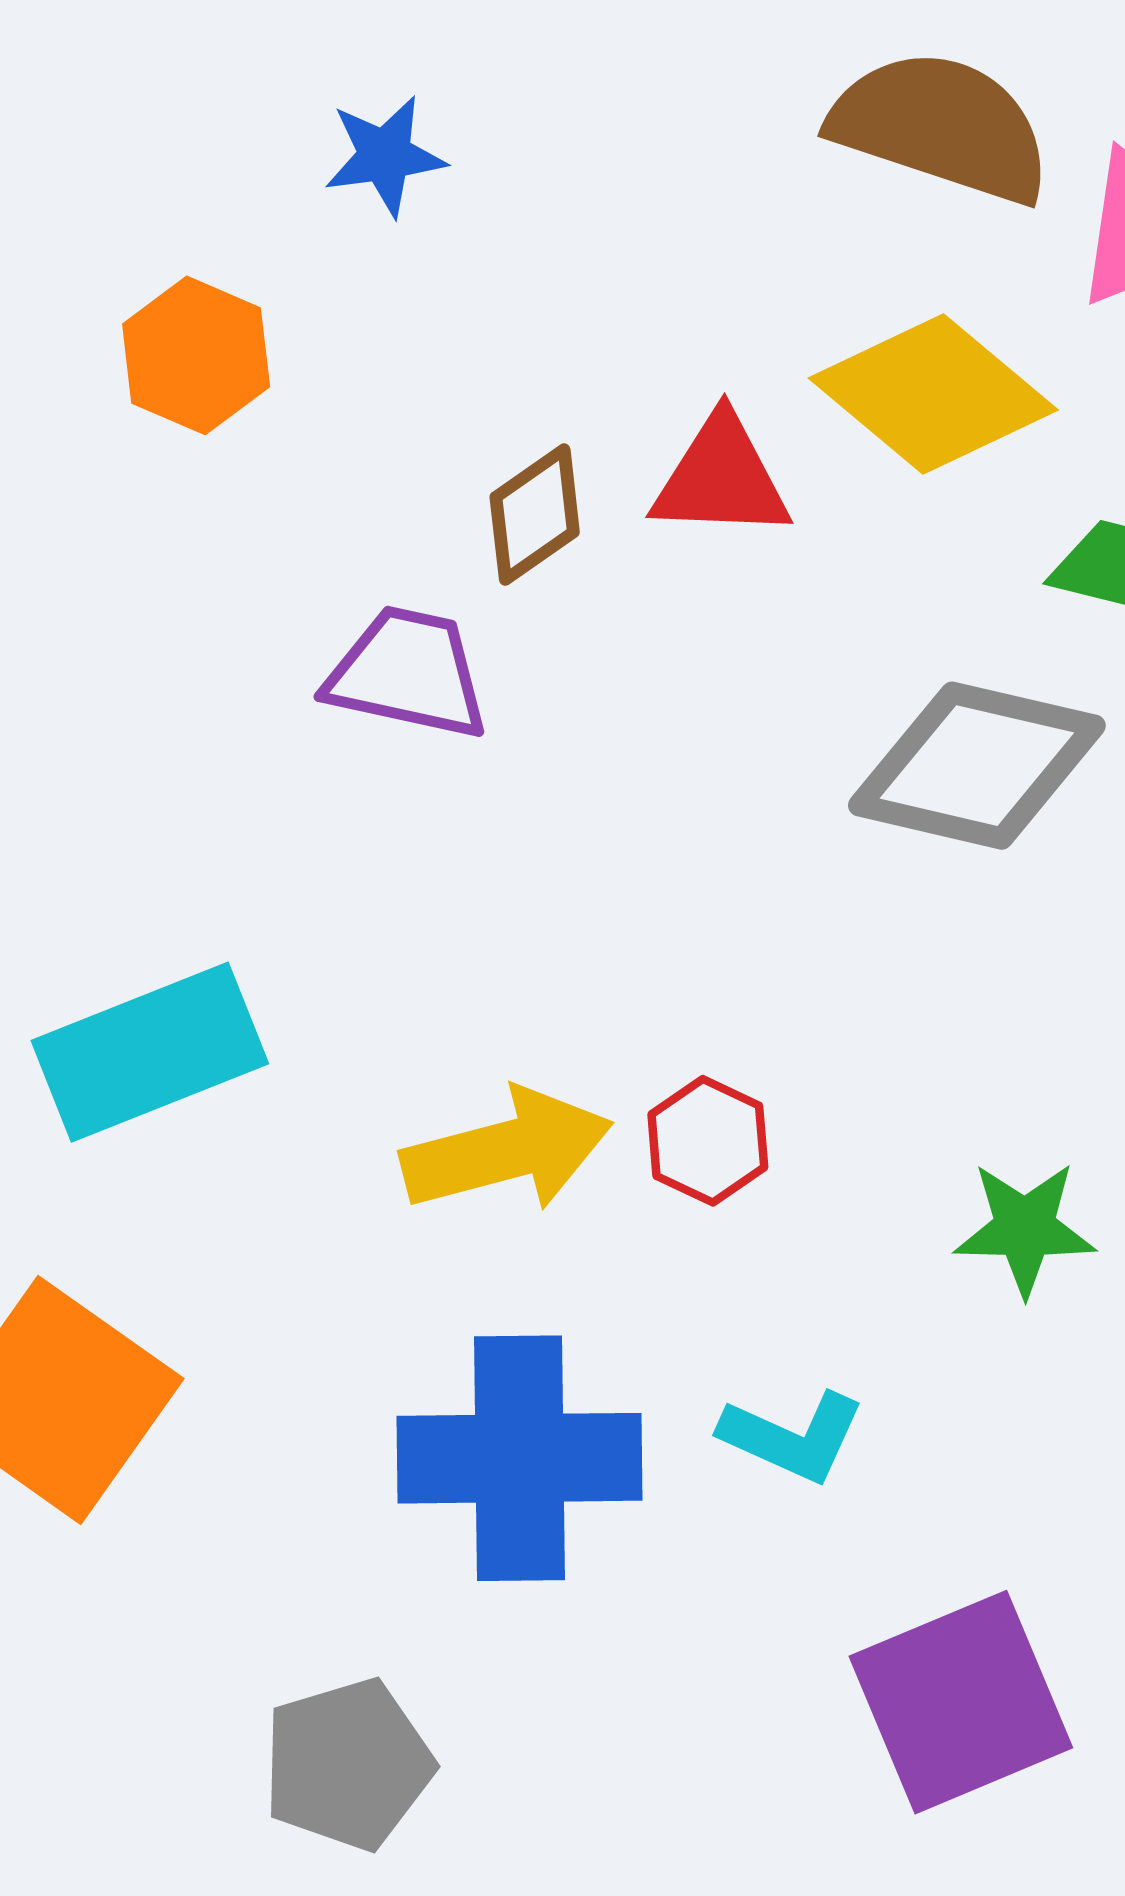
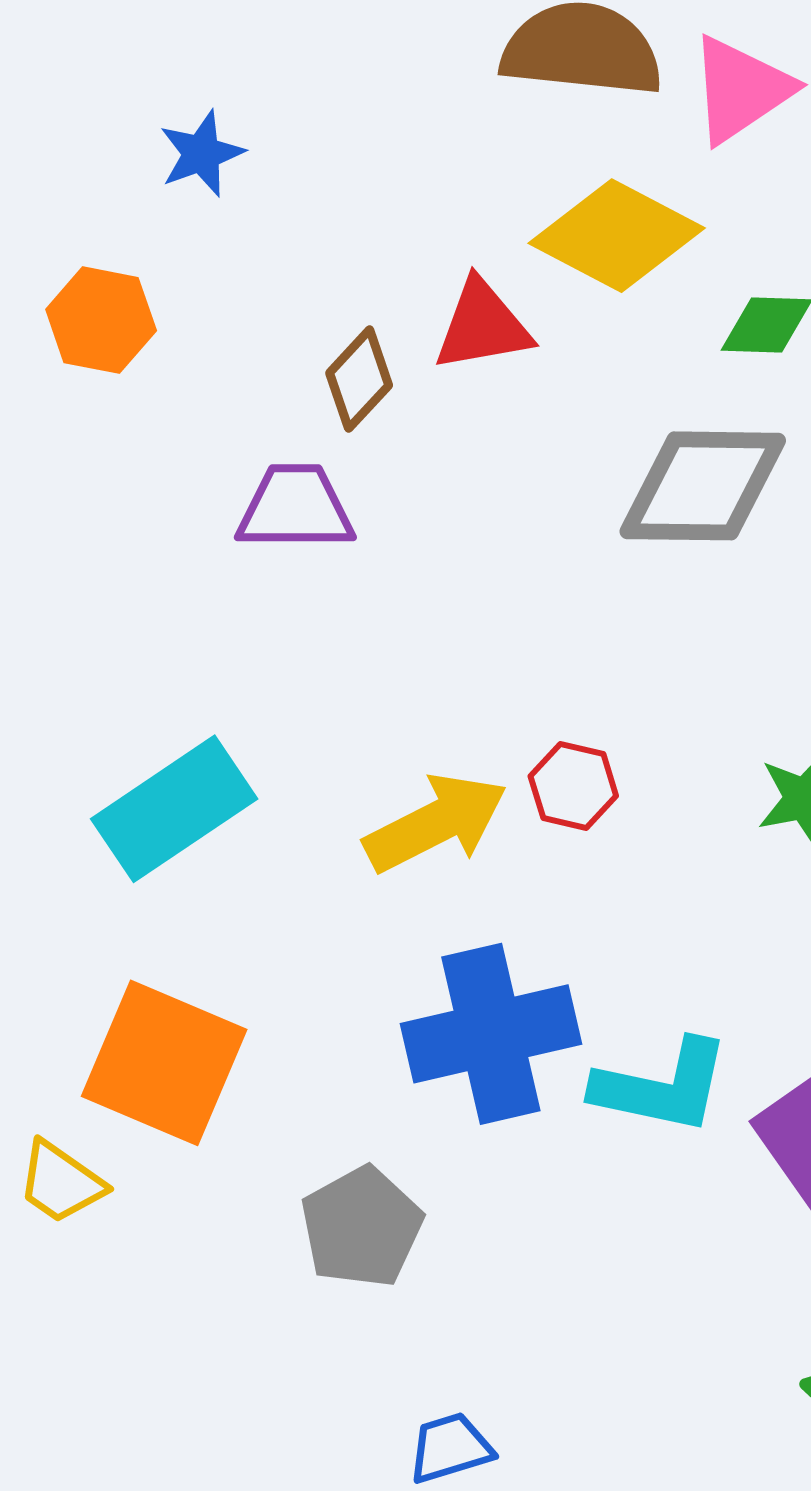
cyan L-shape: (793, 1437) -> (662, 1086), moved, size x1.4
gray pentagon: (348, 1764) -> (362, 1227), moved

